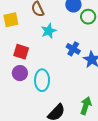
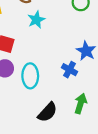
blue cross: (73, 49) -> (69, 70), moved

